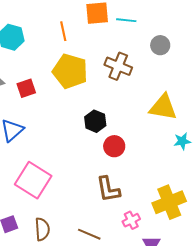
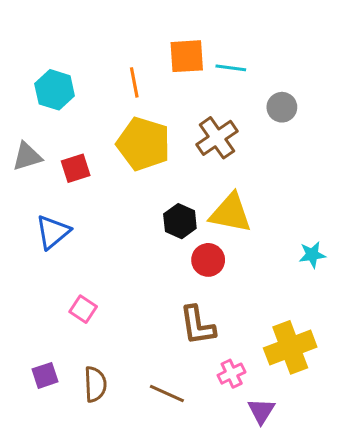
brown cross: (118, 66) -> (217, 138), turned 32
yellow triangle: (163, 107) -> (231, 213), moved
pink square: (33, 180) -> (83, 309), size x0.5

